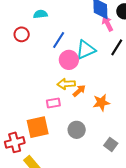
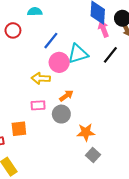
yellow arrow: (66, 84) -> (41, 78), moved
orange star: (101, 103) -> (86, 132), moved
orange square: (38, 127) -> (19, 129), size x0.7
gray circle: (77, 130) -> (61, 114), moved

